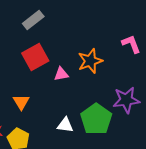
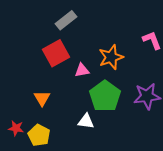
gray rectangle: (33, 20) -> (66, 20), moved
green pentagon: (96, 119) -> (105, 96), moved

